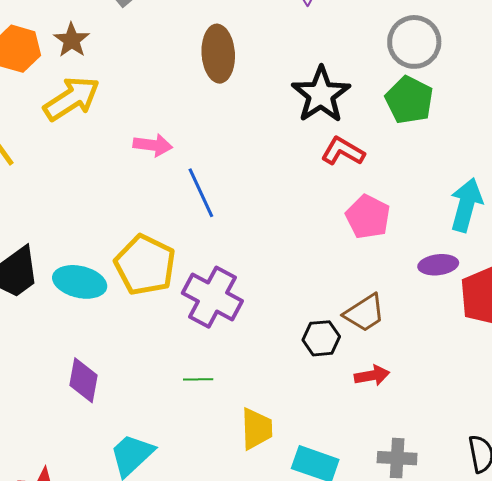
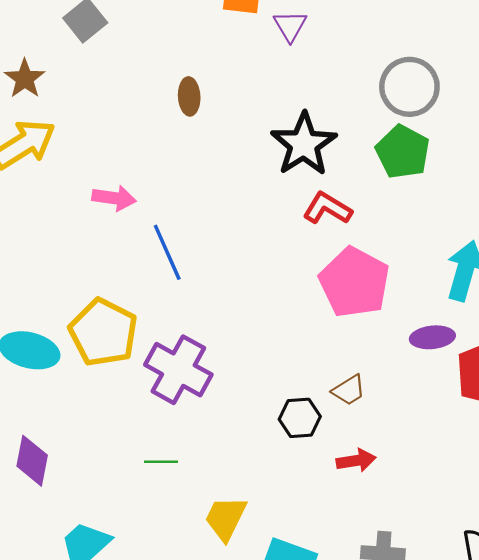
brown ellipse: (218, 54) -> (189, 96), size x0.6
pink pentagon: (368, 217) -> (354, 282), size x1.4
brown trapezoid: (364, 313) -> (349, 390), size x0.7
yellow trapezoid: (257, 429) -> (226, 518), turned -153

